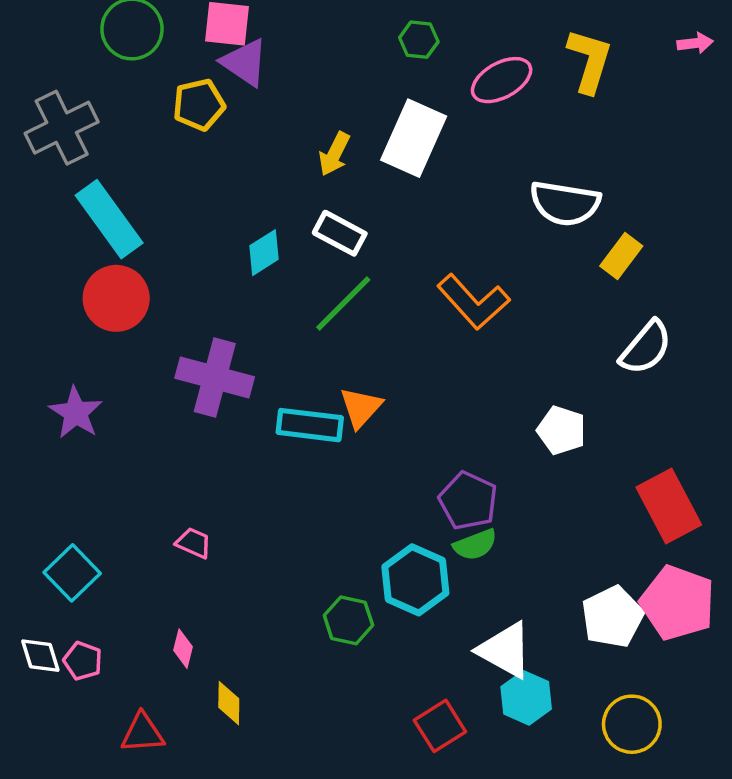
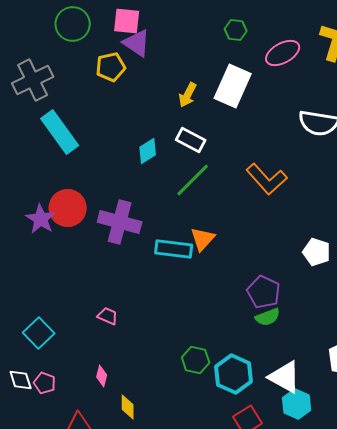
red circle: (116, 298) -> (68, 208), moved
purple star: (76, 413) -> (41, 219), moved
cyan hexagon: (415, 580) -> (234, 374), moved

